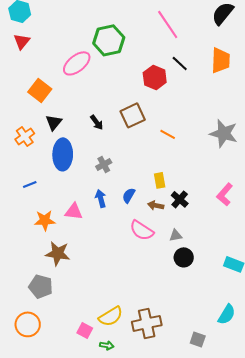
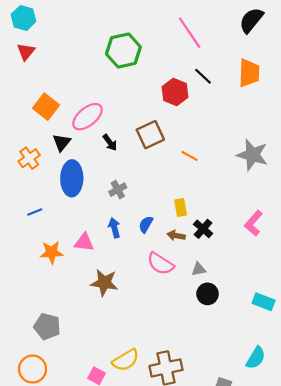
pink ellipse: (77, 63) -> (87, 117), moved
brown star: (58, 253) -> (104, 283), moved

